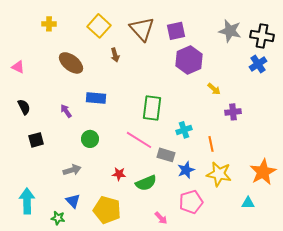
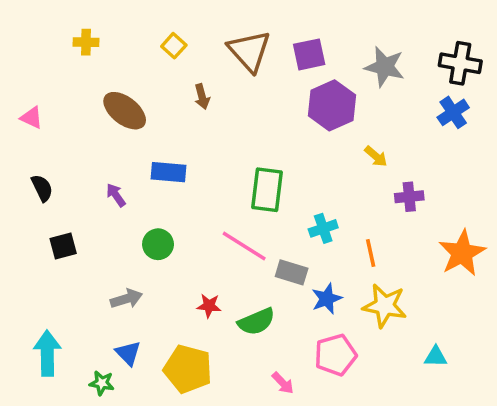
yellow square: (99, 26) -> (174, 46), size x0.6
gray star: (230, 31) -> (385, 67), moved
orange star: (263, 172) -> (462, 253), moved

